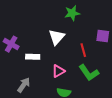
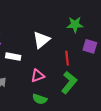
green star: (72, 13) -> (75, 25), moved
green L-shape: (89, 73) -> (69, 82), turned -115

